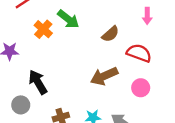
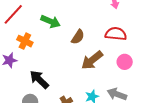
orange cross: (43, 29) -> (25, 41), moved
brown semicircle: (110, 34) -> (78, 37), moved

